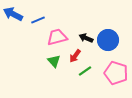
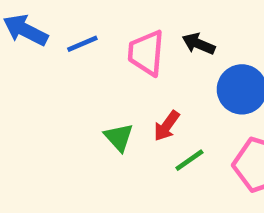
pink trapezoid: (57, 37) -> (146, 53), moved, turned -70
black arrow: (86, 38) -> (199, 44), moved

